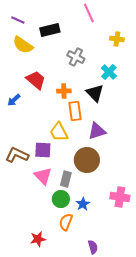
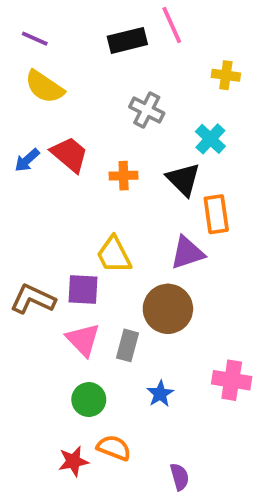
black rectangle: (50, 30) -> (127, 40), moved
blue arrow: (14, 100) -> (27, 160), moved
orange rectangle: (75, 111) -> (216, 214), moved
green circle: (61, 199) -> (89, 400), moved
orange semicircle: (66, 222) -> (114, 448), moved, turned 90

